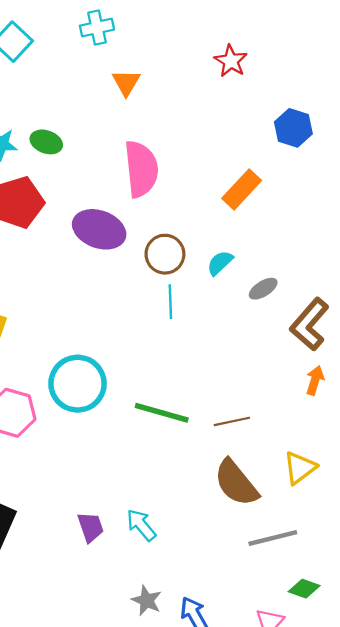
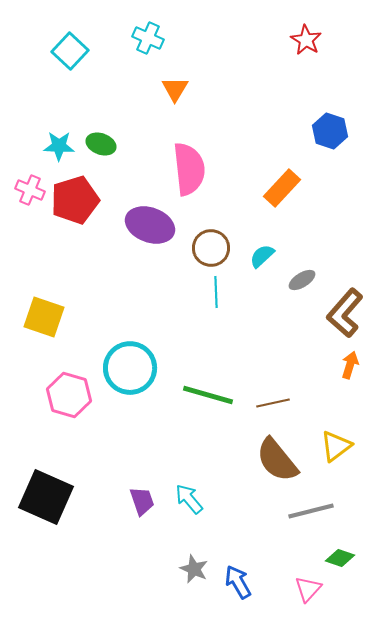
cyan cross: (97, 28) -> (148, 38), turned 36
red star: (231, 61) -> (306, 40), moved

